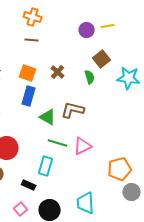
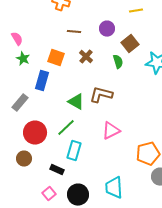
purple circle: (87, 30) -> (107, 29), moved
brown line: (32, 40) -> (74, 32), moved
blue rectangle: (29, 96) -> (42, 81), moved
green line: (58, 143) -> (66, 128), moved, turned -60

